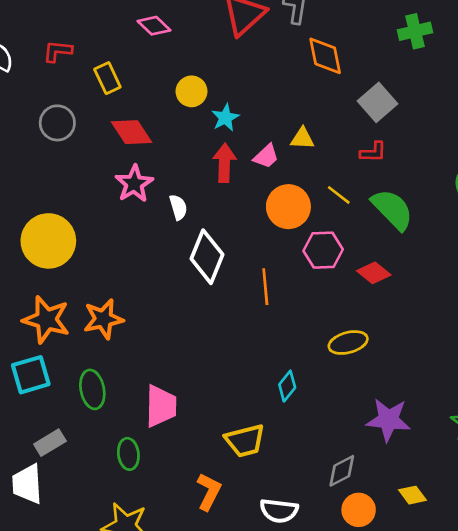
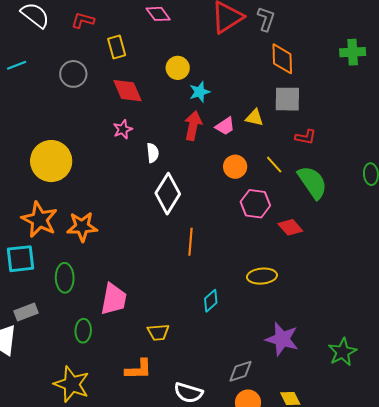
gray square: (378, 102) -> (287, 99), moved, turned 32
pink star: (134, 184) -> (123, 129), size x0.7
orange circle: (288, 207) -> (235, 167), size x0.7
orange line: (265, 287) -> (191, 242), moved
yellow trapezoid: (245, 441) -> (158, 332), moved, size x0.7
orange L-shape: (209, 492) -> (138, 369), turned 52

